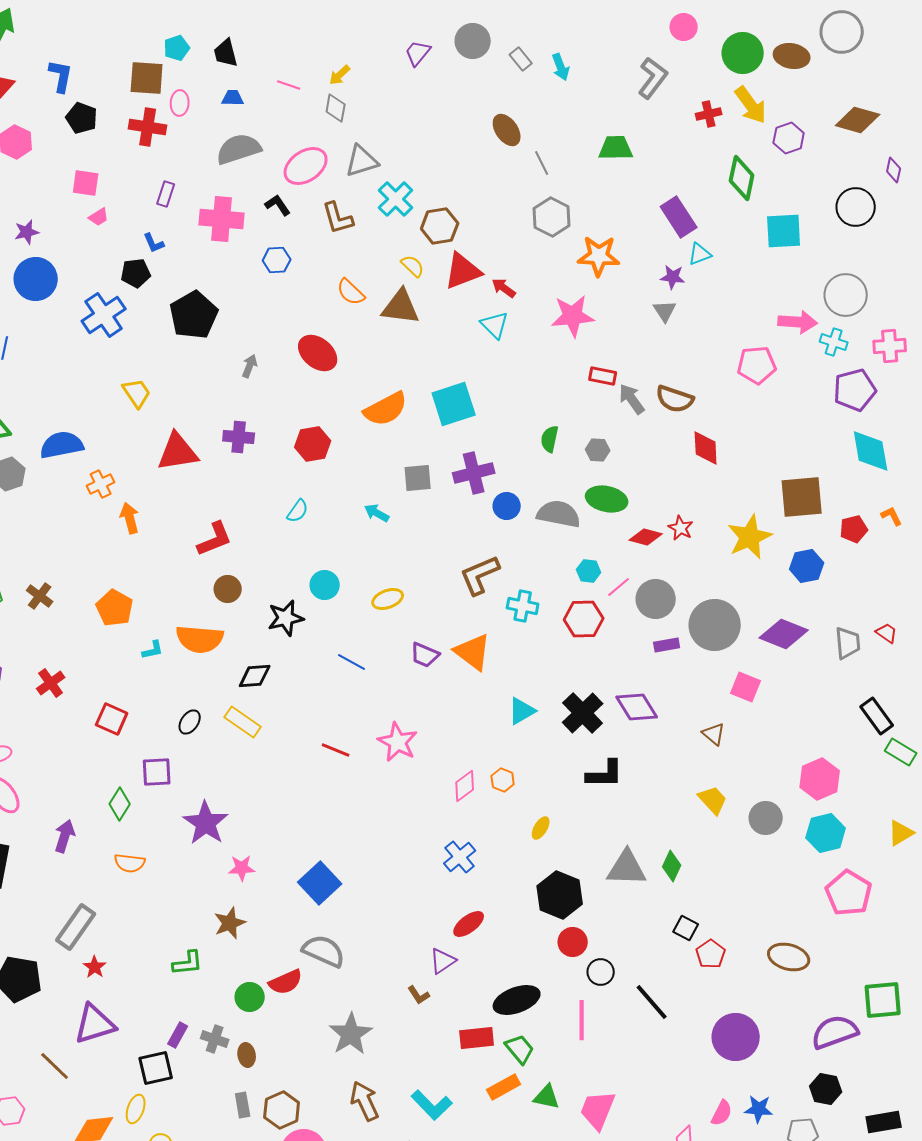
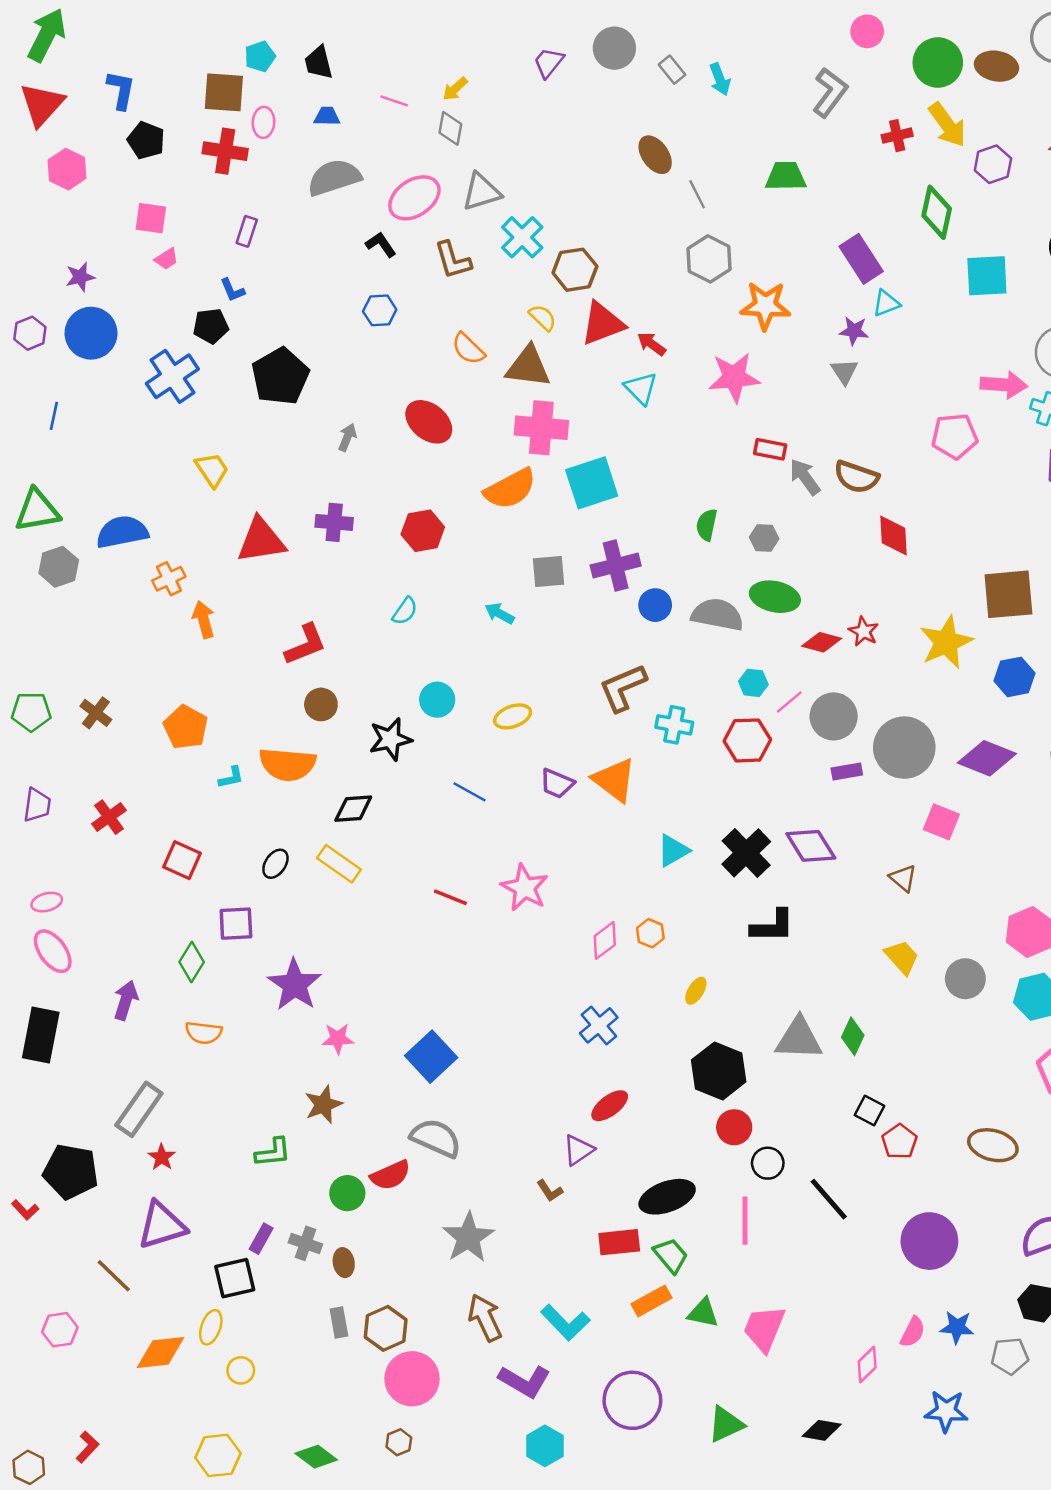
pink cross: (222, 219) -> (541, 428), moved

